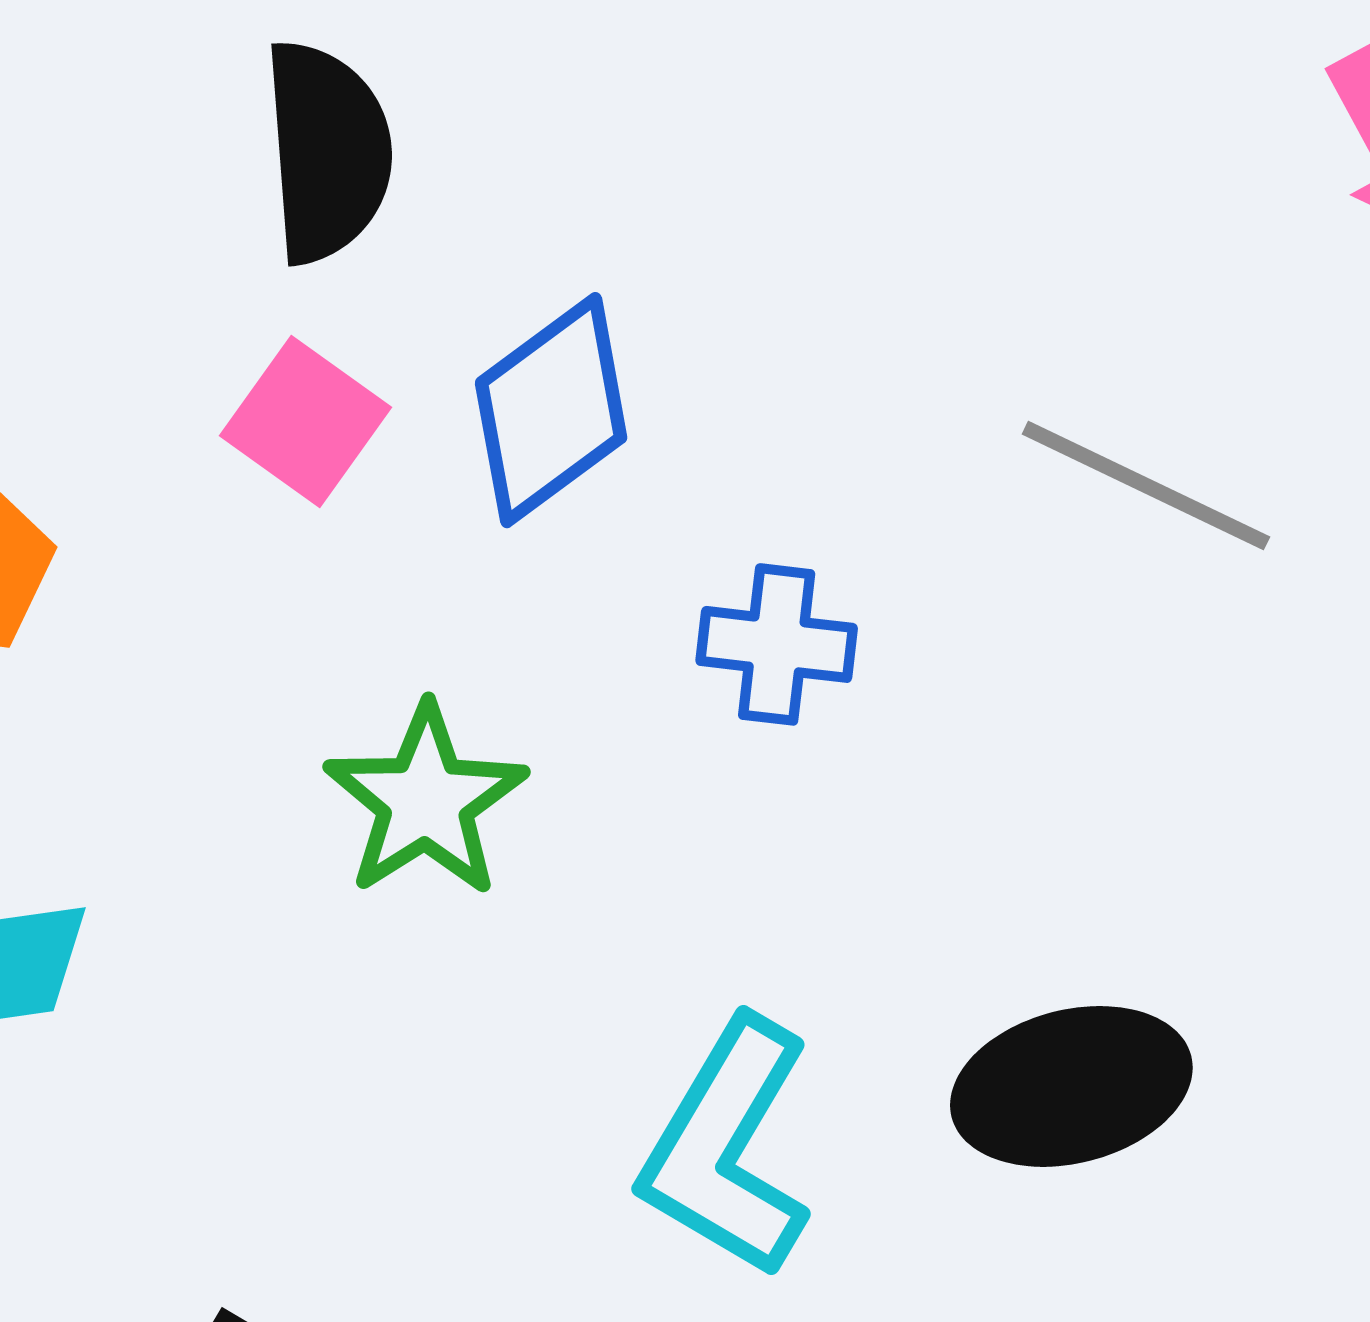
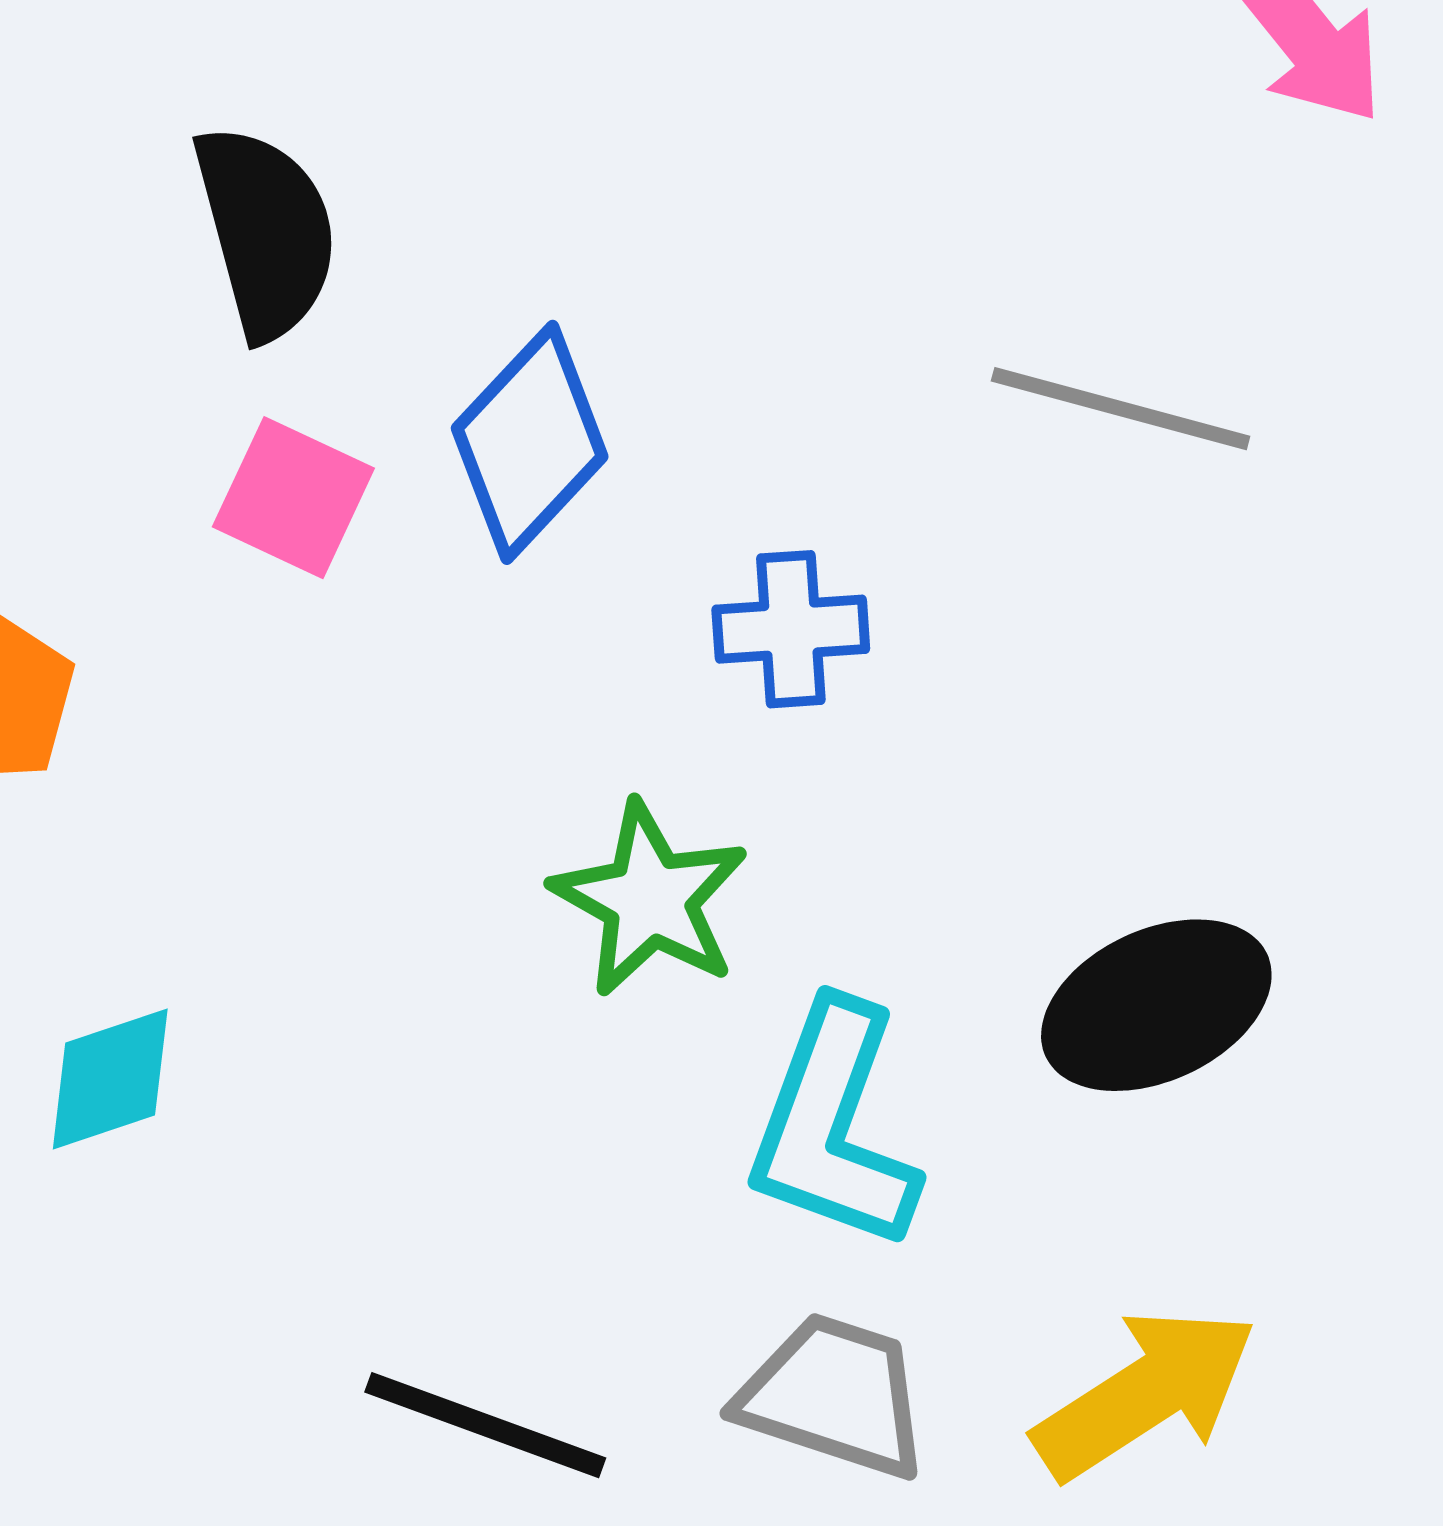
green star: (426, 801) -> (650, 899), moved

